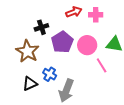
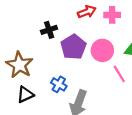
brown star: (27, 51) -> (19, 65), moved
black triangle: (30, 84) -> (25, 95), moved

